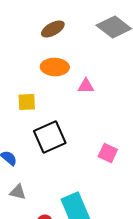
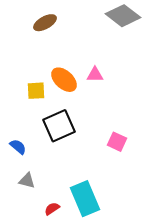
brown ellipse: (53, 29) -> (45, 23), moved
orange ellipse: (55, 67) -> (64, 80), moved, turned 40

